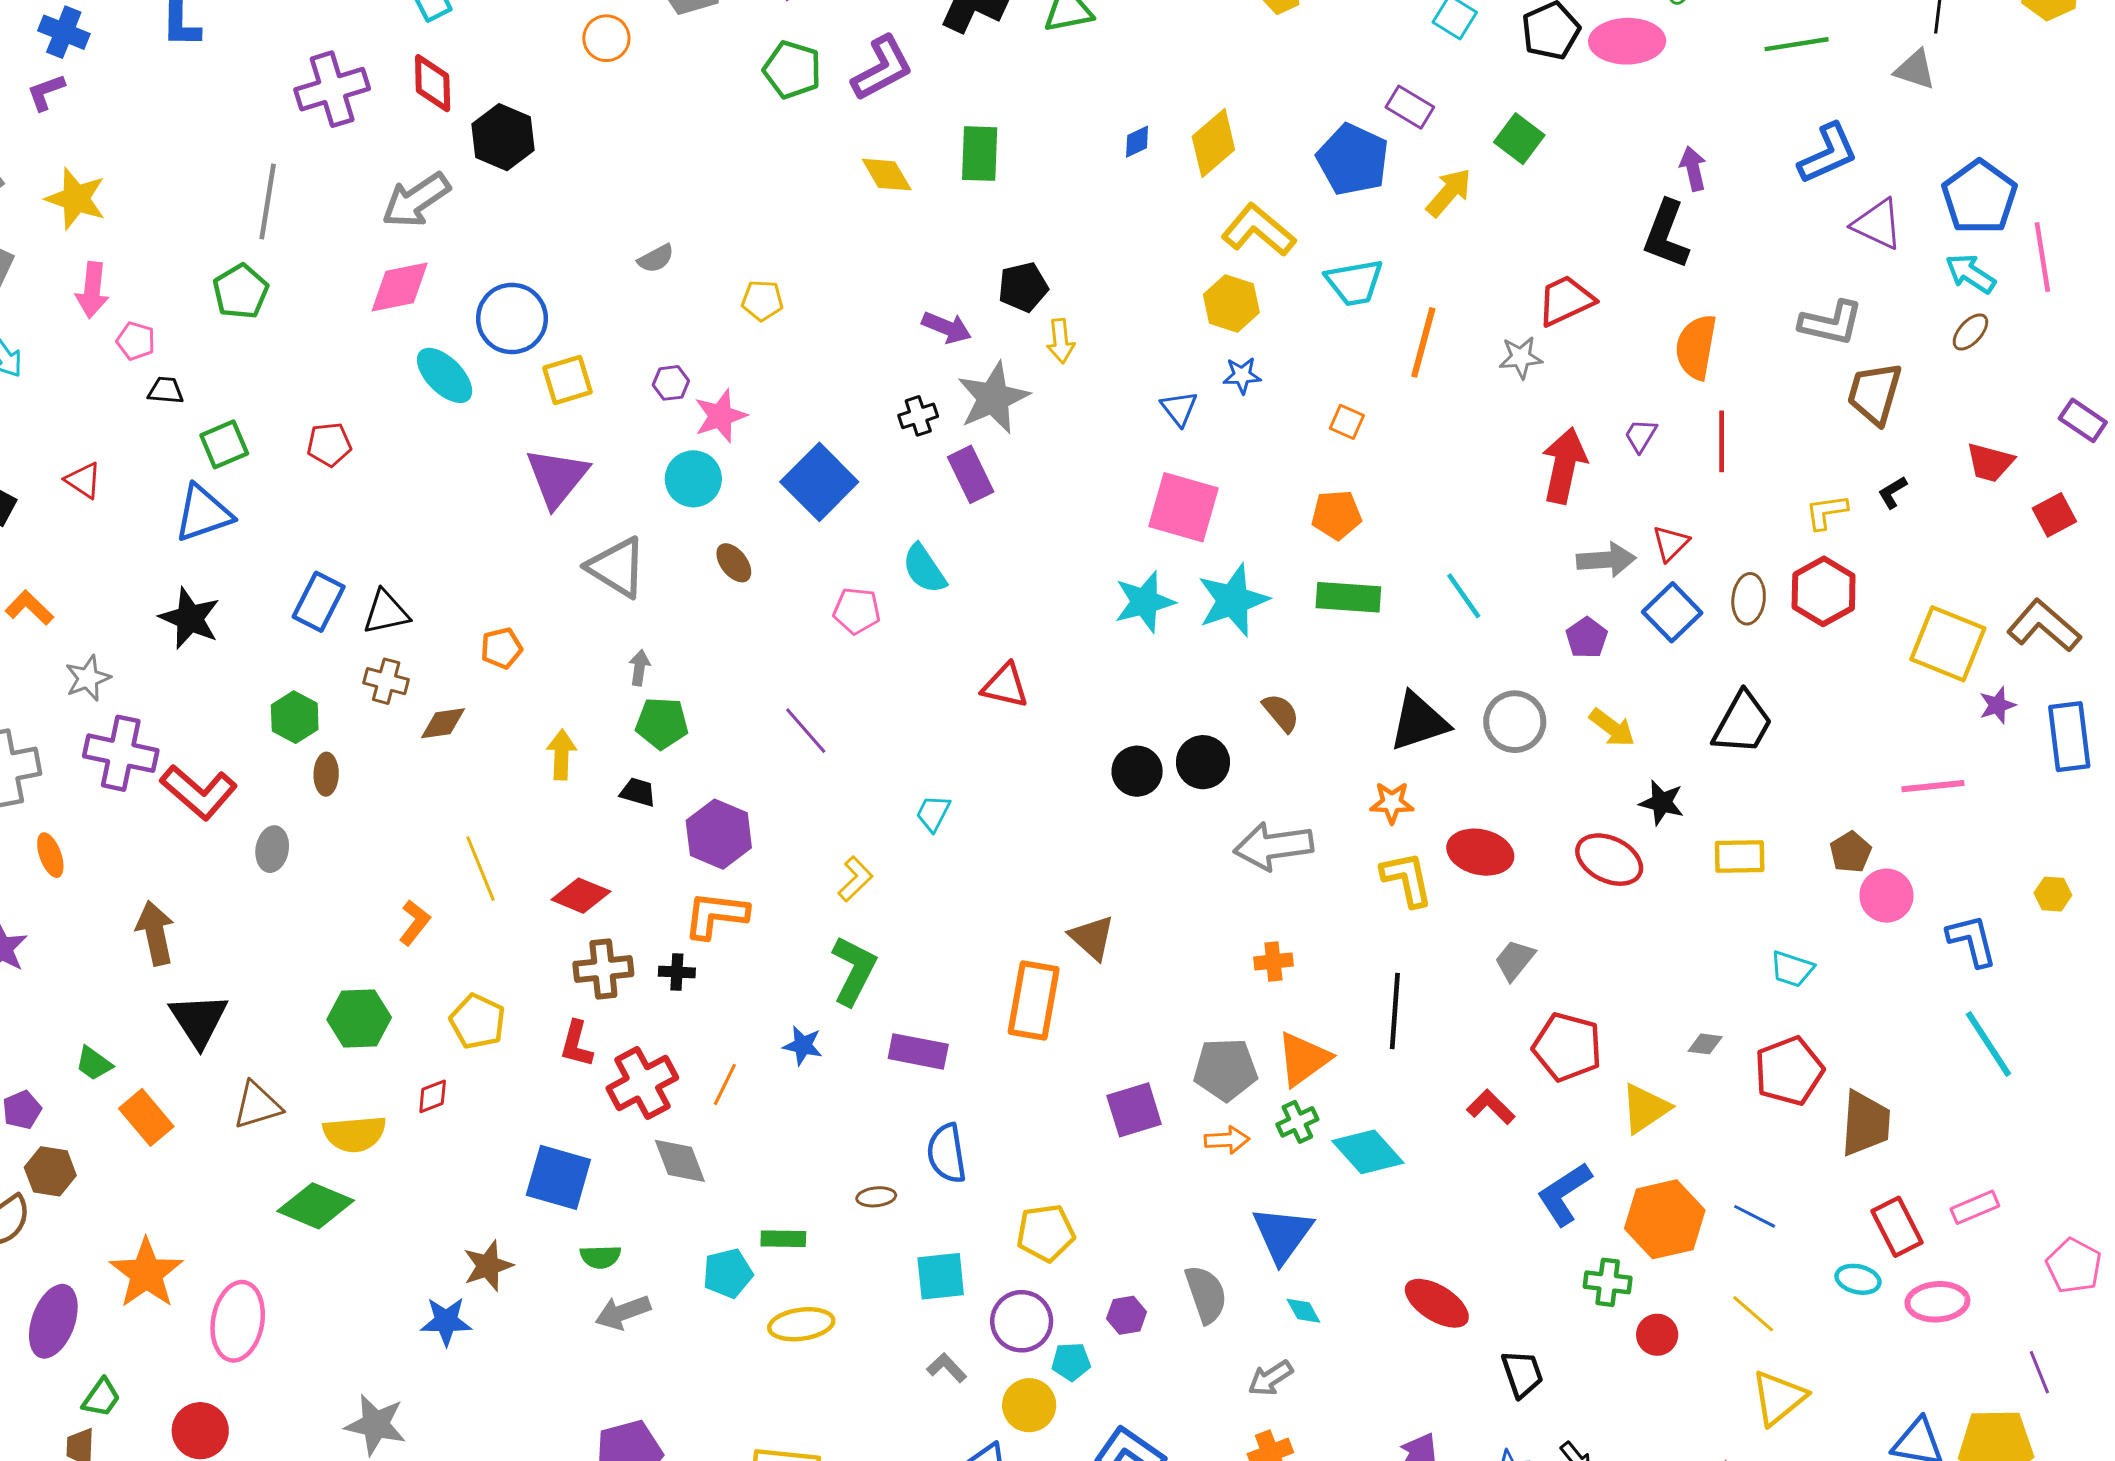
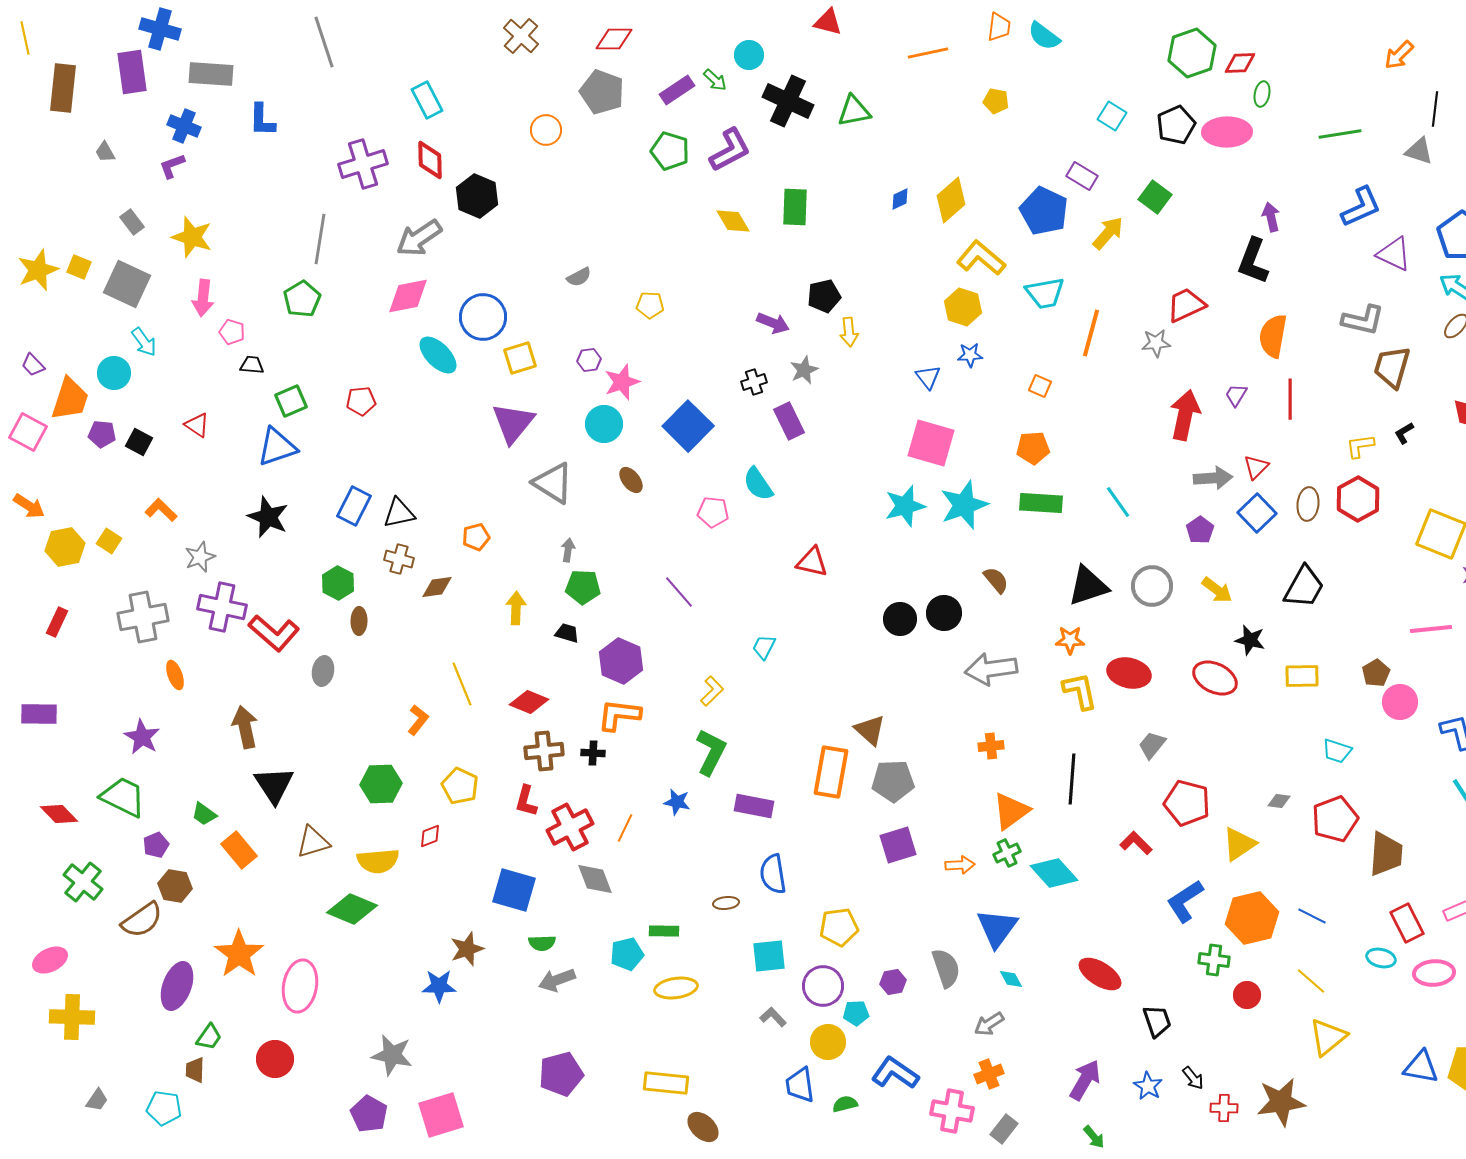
gray star: (993, 398) -> (804, 370), size x0.6
gray pentagon: (1225, 1069) -> (893, 781), moved

